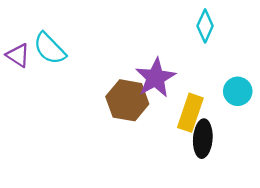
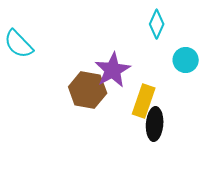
cyan circle: (238, 91) -> (186, 60), moved

